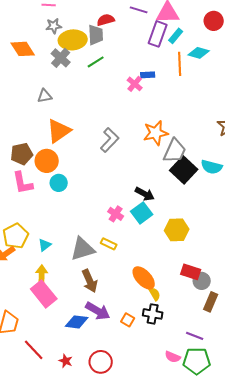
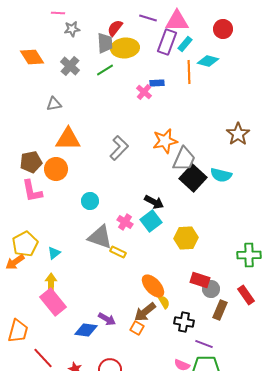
red semicircle: (106, 20) -> (115, 28), turned -36
gray star: (54, 26) -> (72, 29), moved
yellow ellipse: (73, 40) -> (125, 48), moved
orange triangle: (59, 131) -> (68, 139), turned 36
cyan circle: (59, 183) -> (90, 201), moved
gray triangle: (83, 249) -> (100, 237), moved, turned 36
brown arrow: (90, 281) -> (145, 312), moved, turned 75
purple arrow: (98, 311) -> (107, 319), size x0.7
black cross: (153, 314) -> (184, 322), moved

